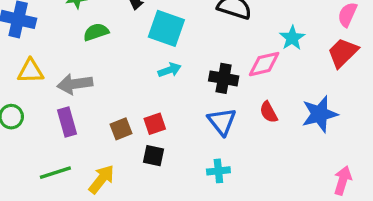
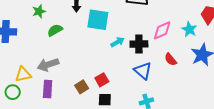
cyan star: (292, 38) -> (189, 29), moved
cyan arrow: (170, 70) -> (117, 42), moved
yellow triangle: (31, 71) -> (23, 74), moved
purple rectangle: (67, 122) -> (48, 89), turned 30

